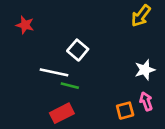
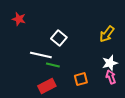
yellow arrow: (141, 16) -> (107, 34), moved
white star: (145, 70) -> (110, 63), moved
orange square: (125, 111) -> (81, 79), moved

